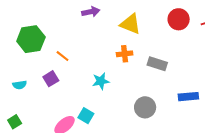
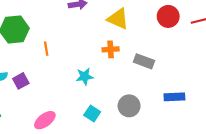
orange line: (62, 56) -> (46, 49), turned 40
purple square: (51, 79) -> (21, 81), moved
cyan square: (86, 116) -> (92, 113), moved

